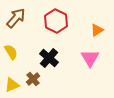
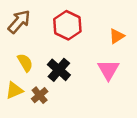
yellow semicircle: (11, 52) -> (25, 63), moved
yellow triangle: (12, 85) -> (14, 90), moved

